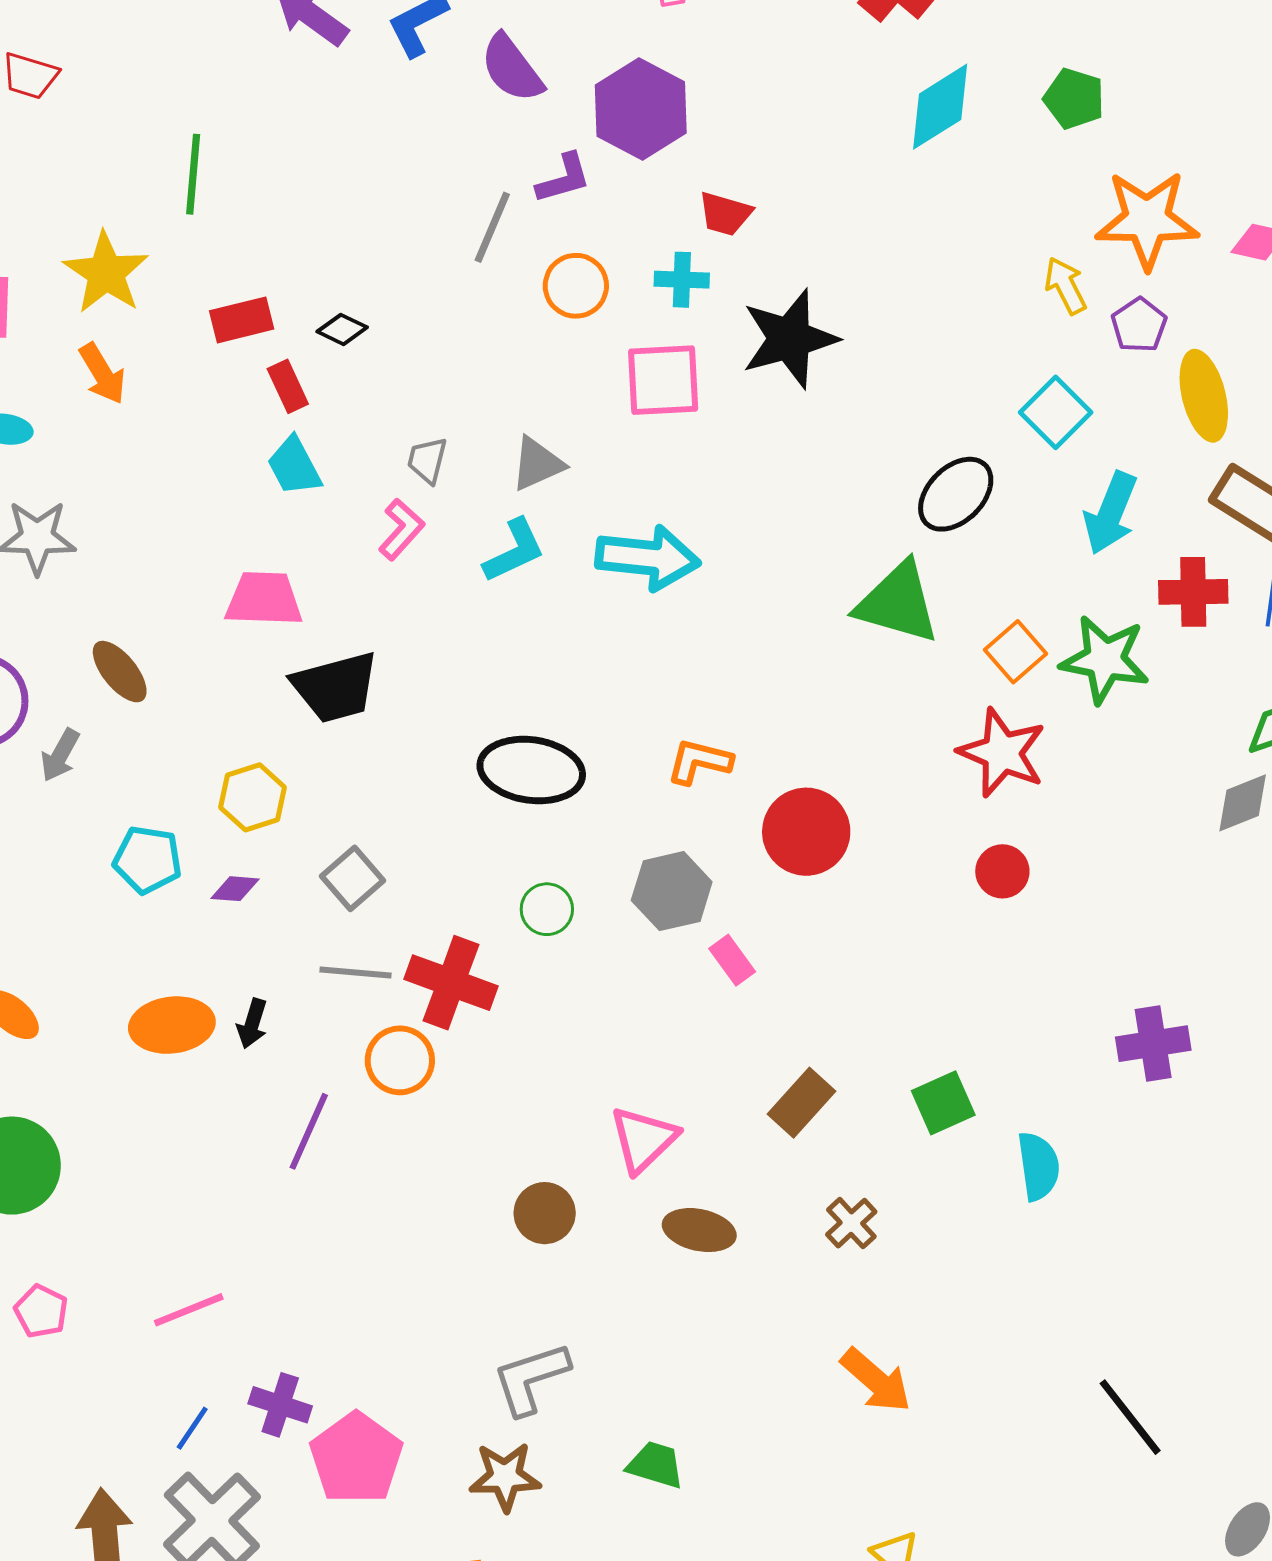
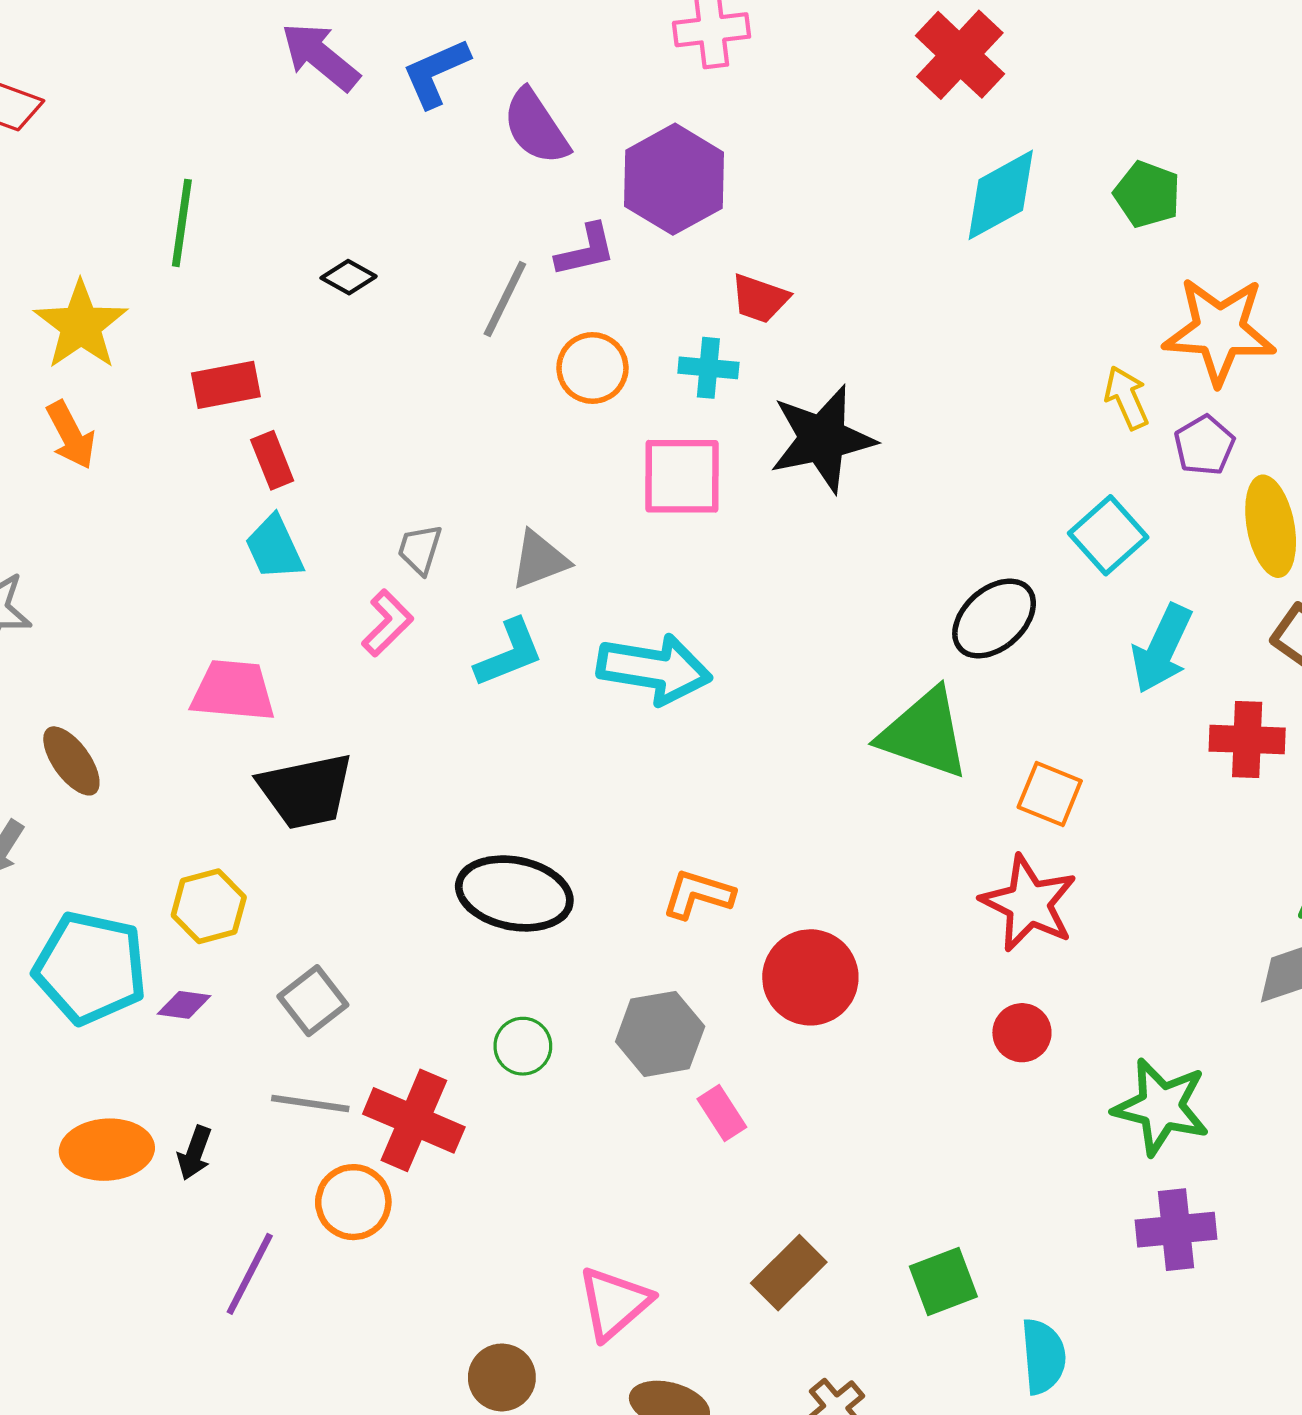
black diamond: (342, 329) -> (349, 277), moved
orange square: (1016, 652) -> (1050, 794), turned -30
green star: (1105, 660) -> (1161, 1107), moved
cyan pentagon: (148, 860) -> (90, 968), size x1.5

